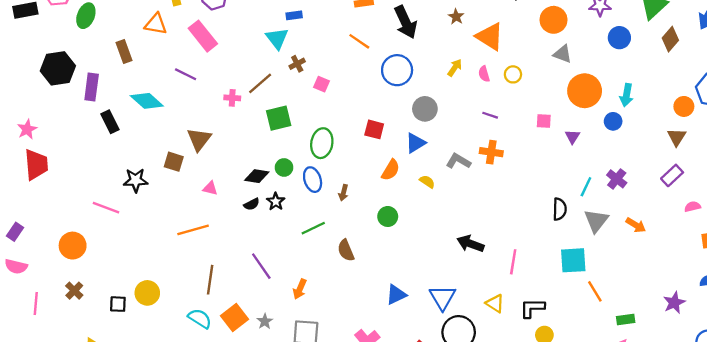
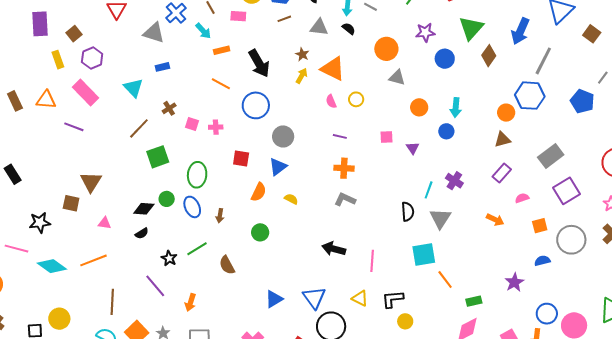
orange triangle: (156, 24) -> (46, 100), moved
cyan triangle: (277, 38) -> (133, 88), moved
brown rectangle: (124, 51) -> (15, 101), moved
yellow arrow: (455, 68) -> (302, 76), moved
orange circle: (585, 91) -> (419, 107), size x0.6
pink cross: (232, 98) -> (216, 127), moved
cyan diamond: (147, 101) -> (52, 266), moved
brown triangle: (677, 137) -> (502, 139), turned 48
gray L-shape: (458, 161) -> (345, 199), moved
black star: (276, 202) -> (169, 258), moved
orange arrow: (636, 225) -> (495, 220), moved

